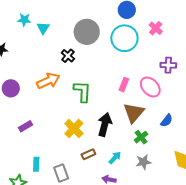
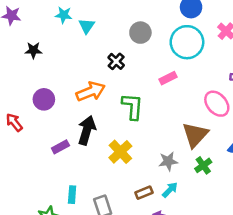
gray circle: (87, 32) -> (140, 33), size x0.7
pink rectangle: (124, 85) -> (168, 78), moved, turned 40
black arrow: (105, 125) -> (87, 130), moved
brown rectangle: (88, 154) -> (144, 193), moved
gray star: (143, 162) -> (168, 161), moved

